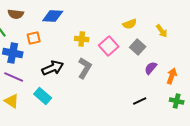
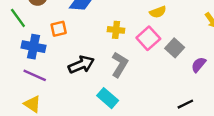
yellow semicircle: (130, 24) -> (158, 12), moved
gray square: (138, 47) -> (175, 48), moved
cyan rectangle: (43, 96) -> (108, 98), moved

